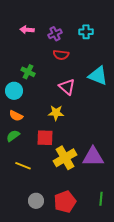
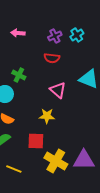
cyan cross: (86, 32) -> (77, 35), turned -32
purple cross: (55, 34) -> (55, 36), moved
yellow cross: (65, 158) -> (56, 161), turned -30

